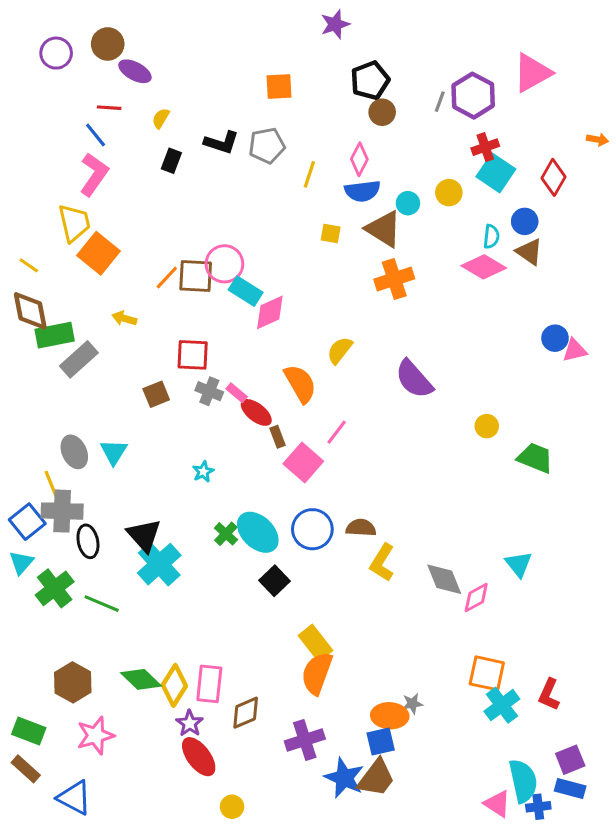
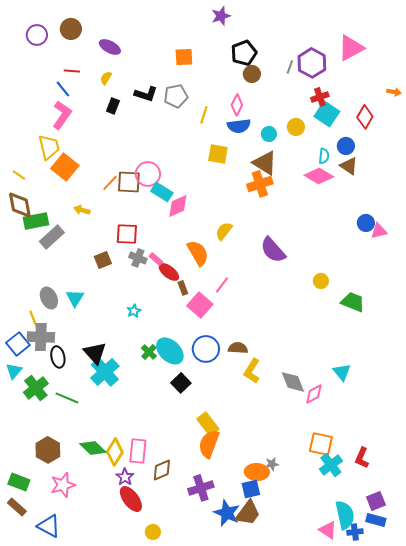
purple ellipse: (135, 71) -> (110, 47), moved
brown triangle: (384, 229) -> (265, 163), moved
yellow square: (331, 234) -> (218, 154), size x1.5

